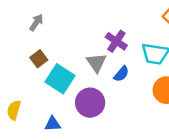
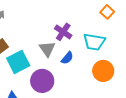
cyan square: (60, 79) -> (18, 62), turned 30

